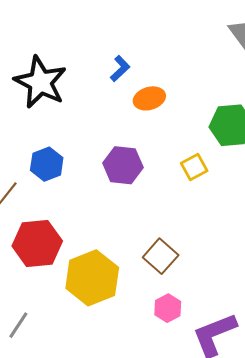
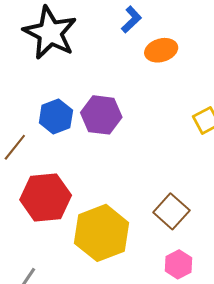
purple hexagon: (123, 165) -> (101, 115), moved

